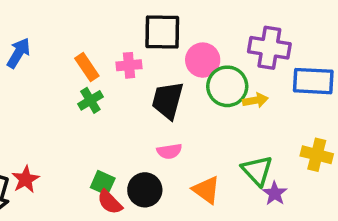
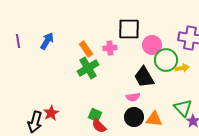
green cross: (90, 100) -> (88, 68), size x1.5
black trapezoid: (168, 100) -> (144, 77), moved, turned -45
black circle: (145, 190) -> (134, 117), moved
orange triangle: (206, 190) -> (154, 119), turned -30

